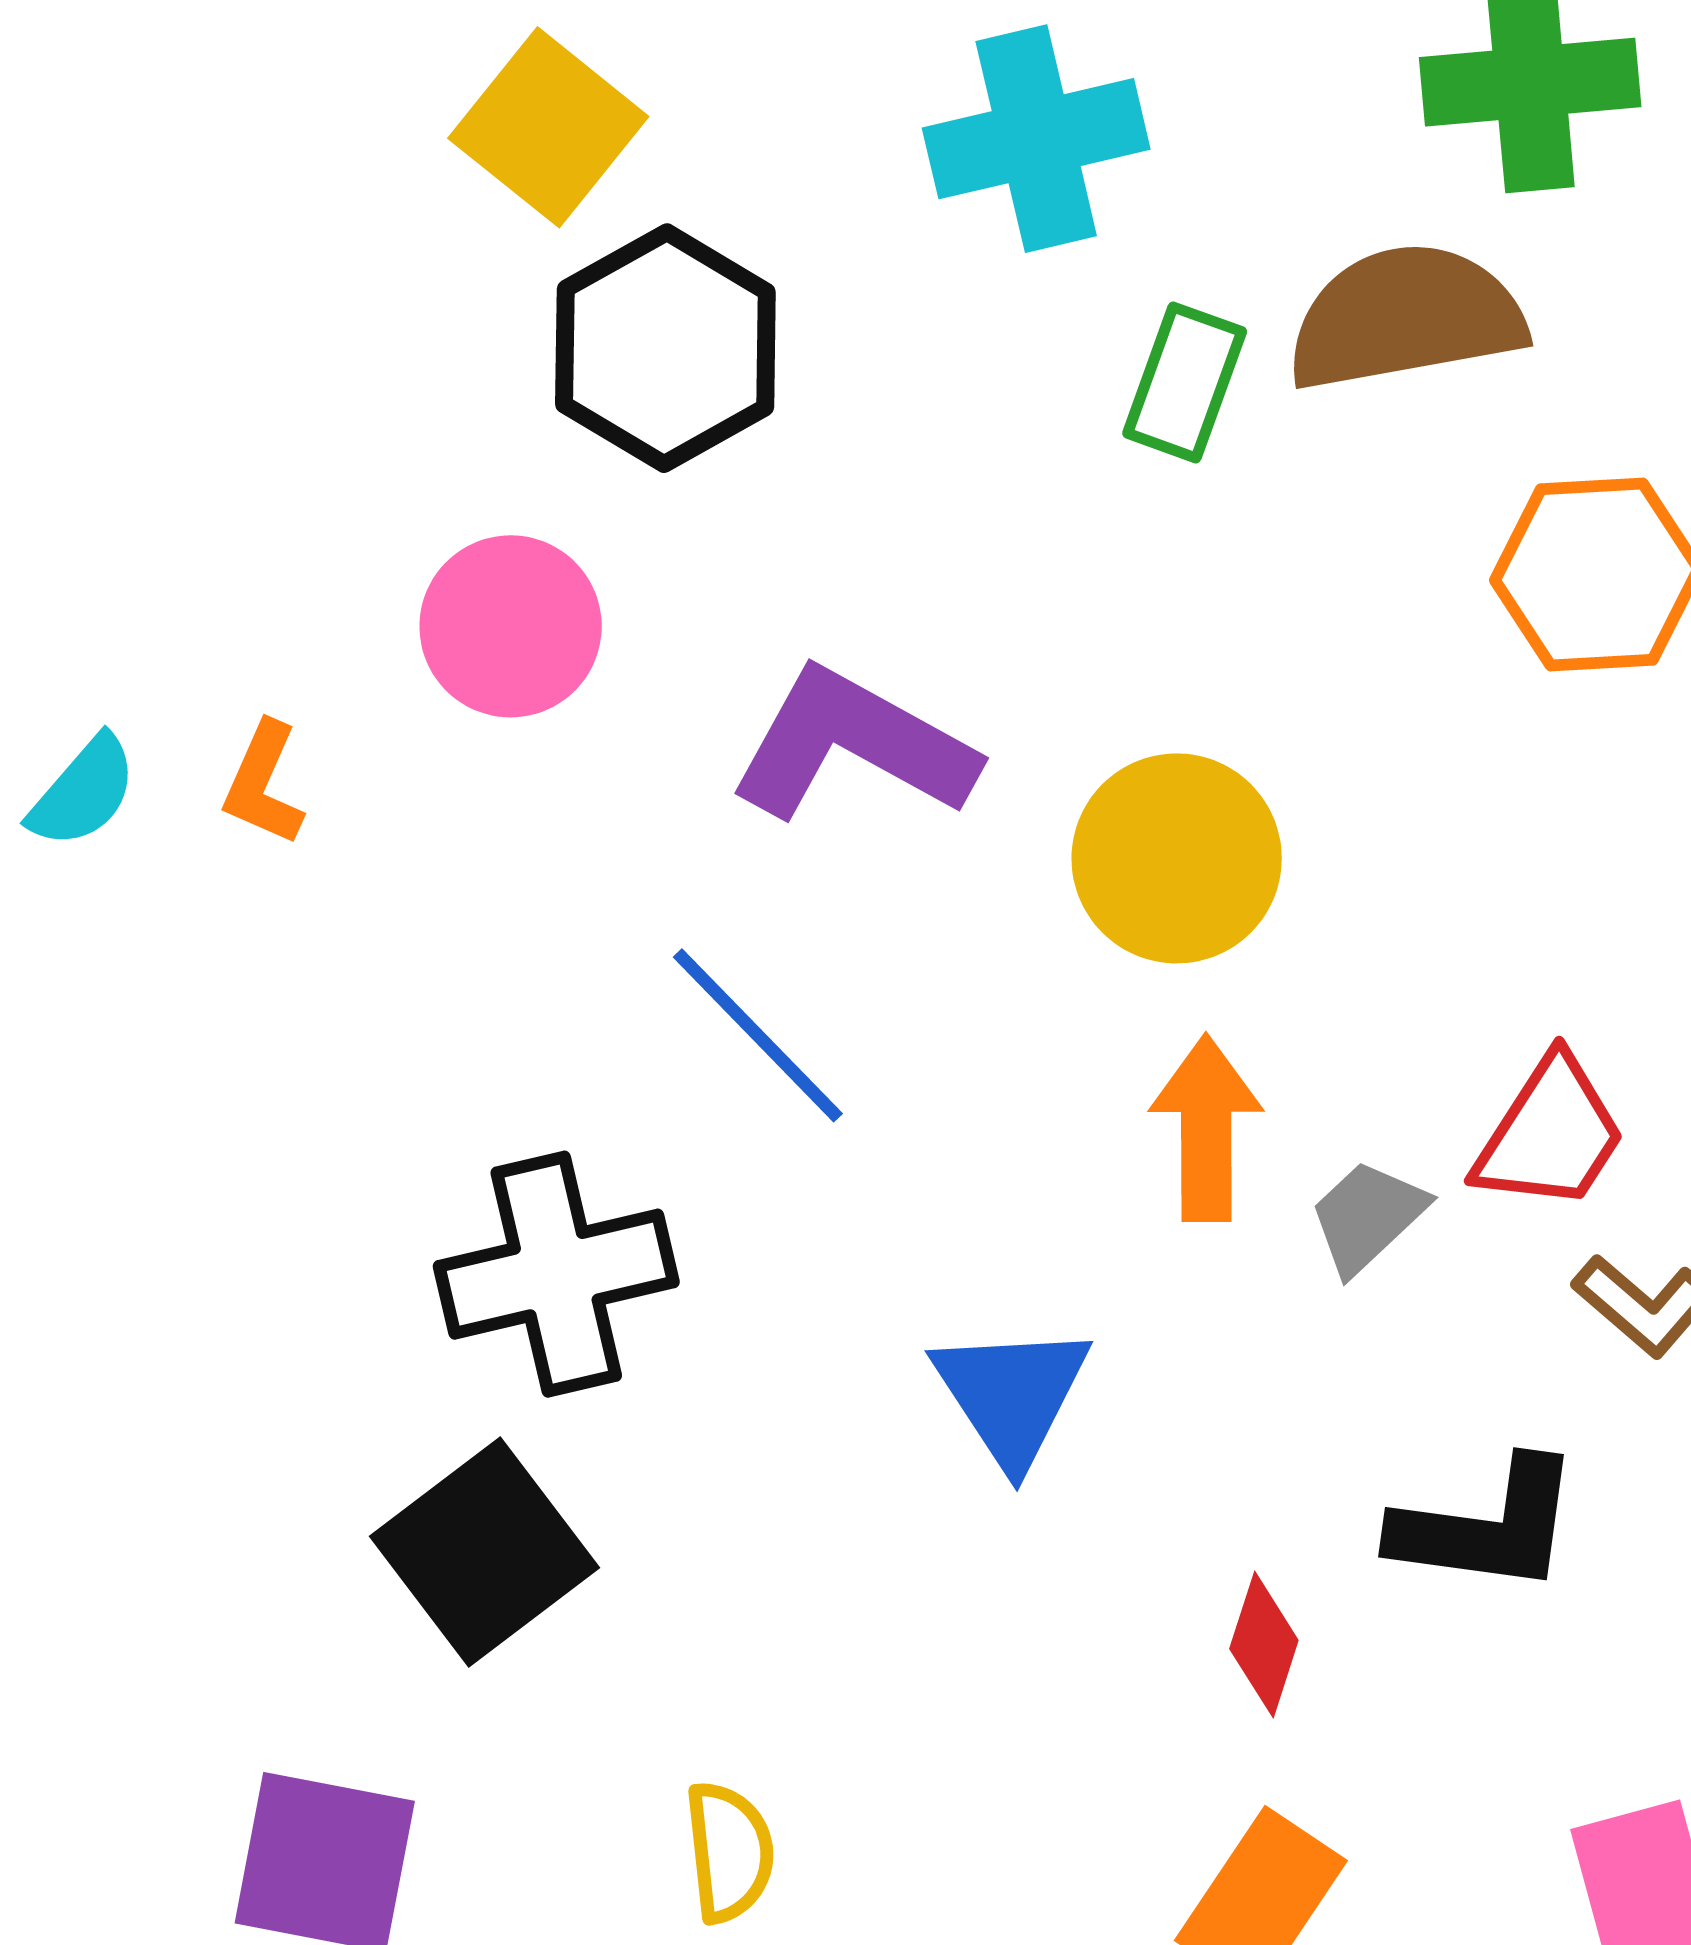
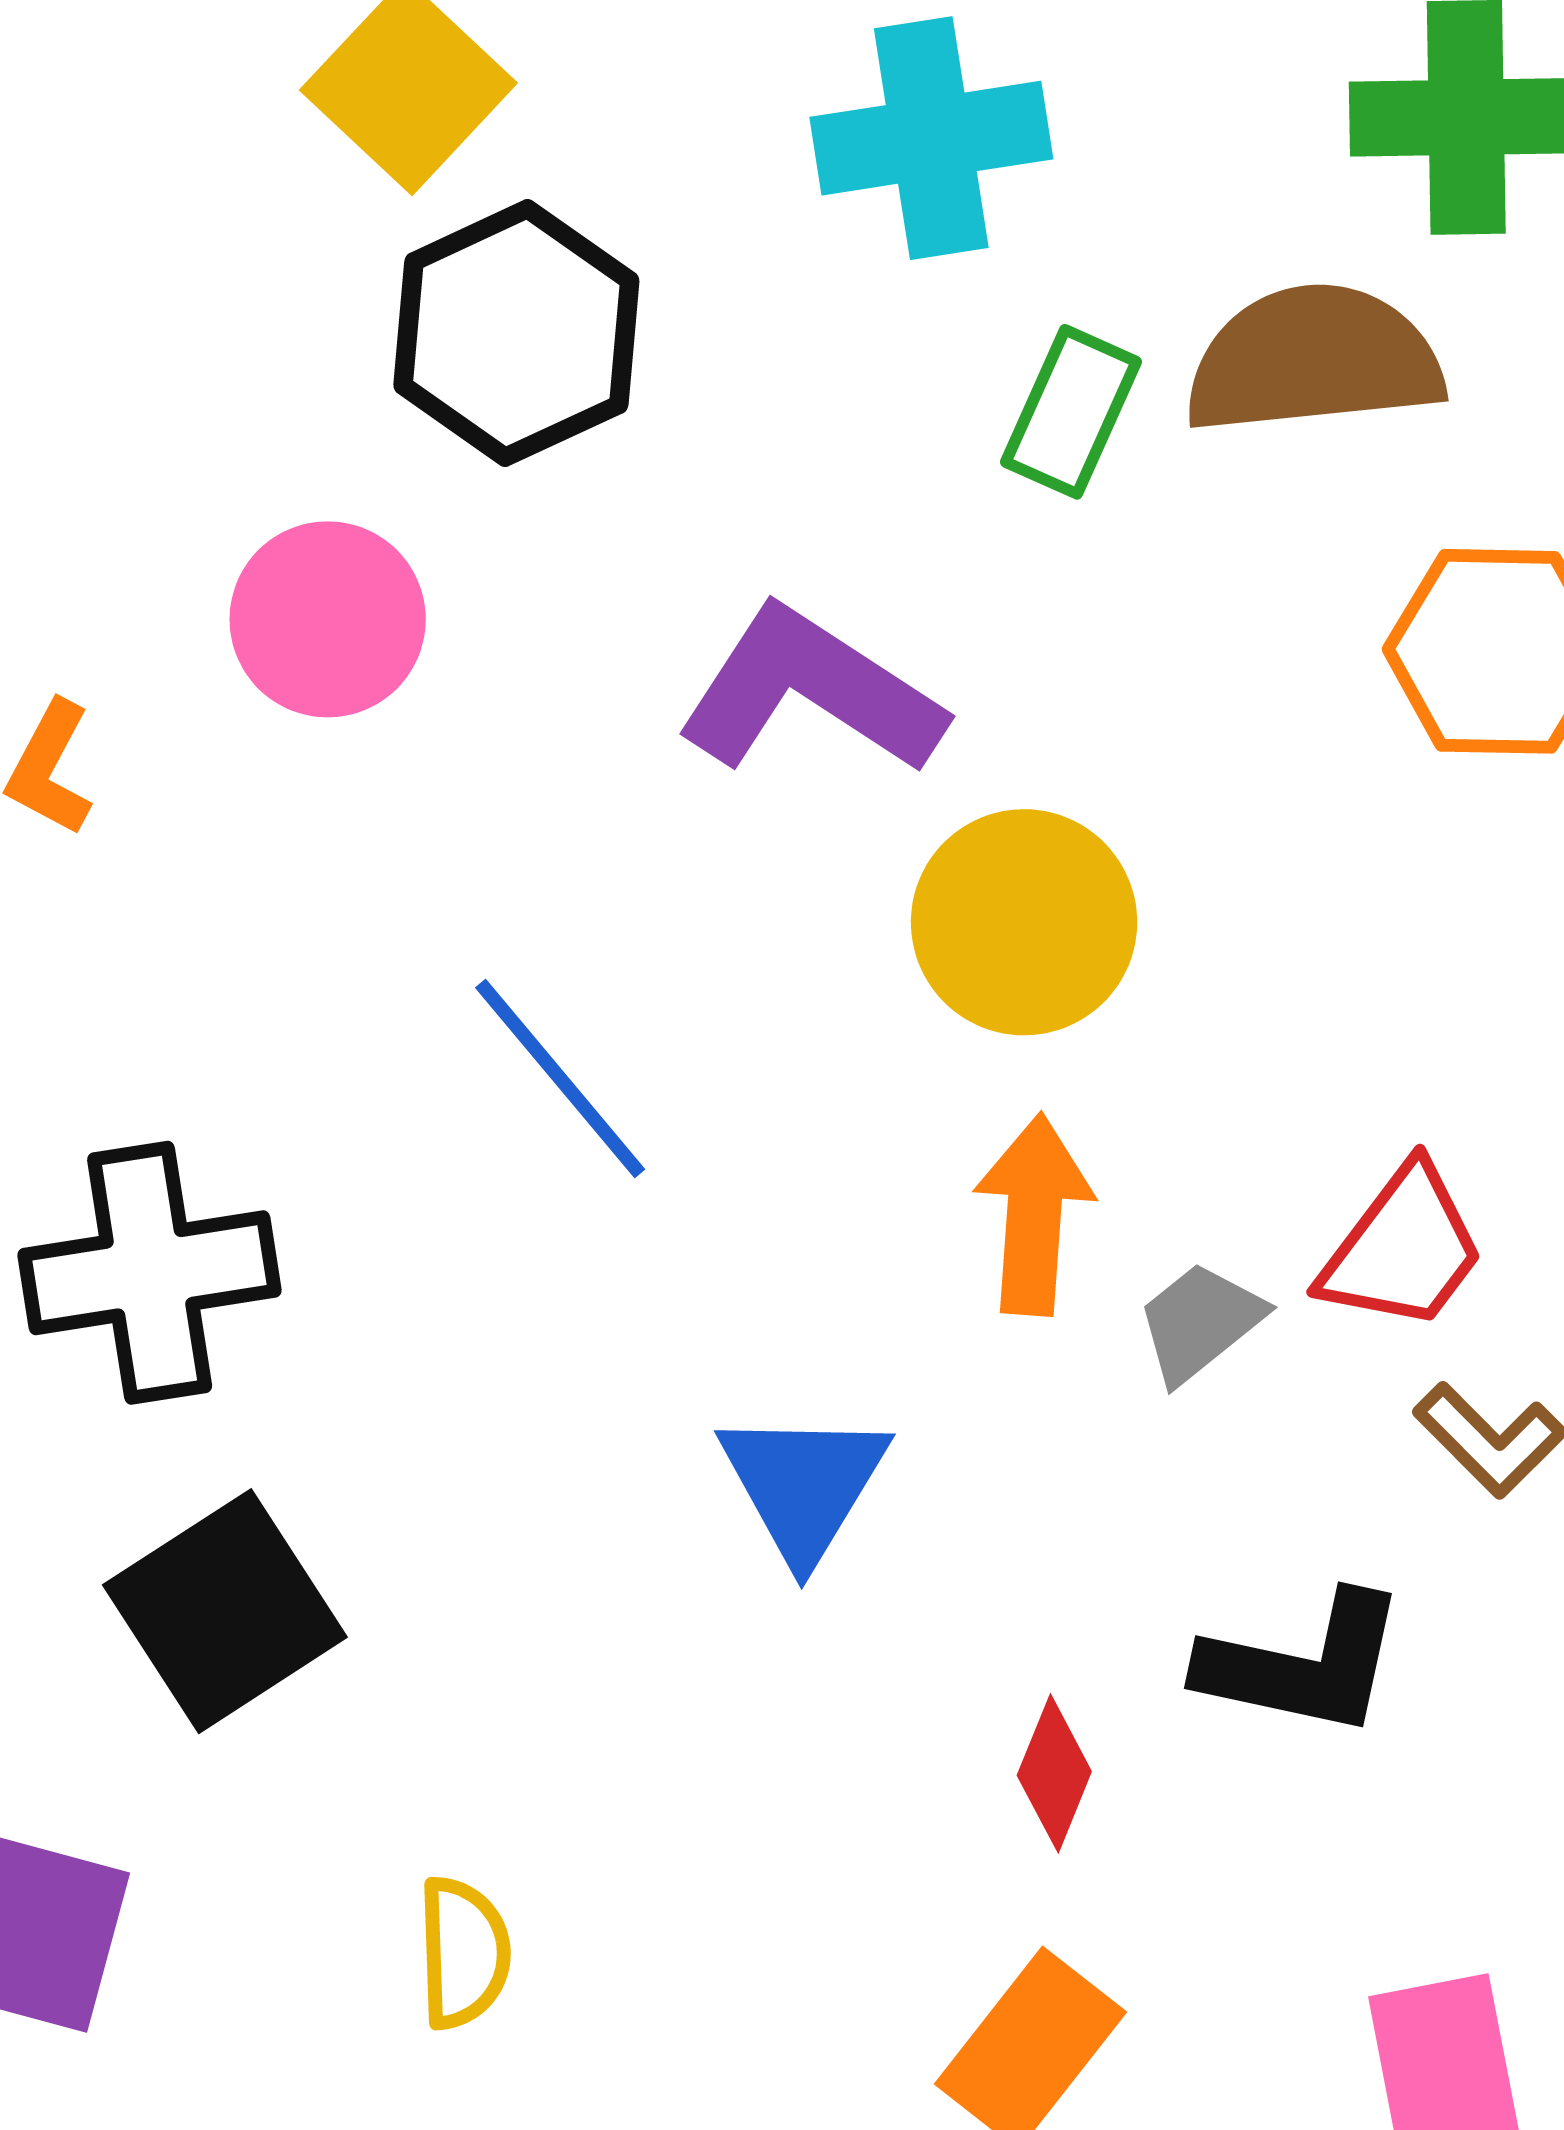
purple L-shape: (853, 745) -> (810, 692), moved
black cross: (556, 1274) -> (150, 1273), moved

